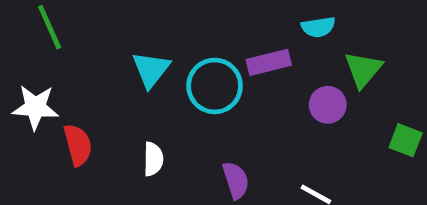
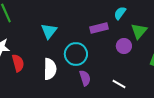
cyan semicircle: (318, 27) -> (120, 13), turned 136
cyan circle: (215, 86) -> (76, 54), moved
white semicircle: (153, 159) -> (50, 69), size x1.5

